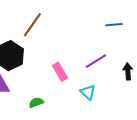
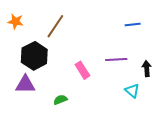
purple line: (96, 61) -> (116, 59), turned 30
cyan triangle: (88, 92) -> (132, 91), moved

